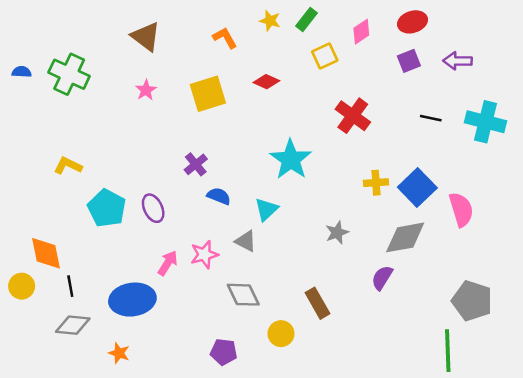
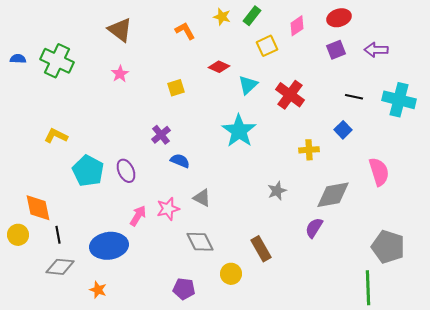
yellow square: (208, 94) -> (176, 88), moved, size x0.6
blue square: (417, 188) -> (343, 130), moved, size x0.6
cyan triangle: (266, 209) -> (248, 85), moved

